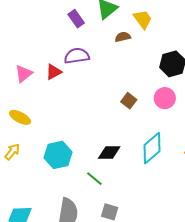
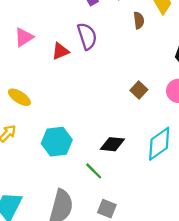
brown semicircle: (123, 37) -> (139, 20), turned 91
purple semicircle: (77, 56) -> (87, 36), turned 75
pink triangle: (24, 74) -> (24, 37), moved

